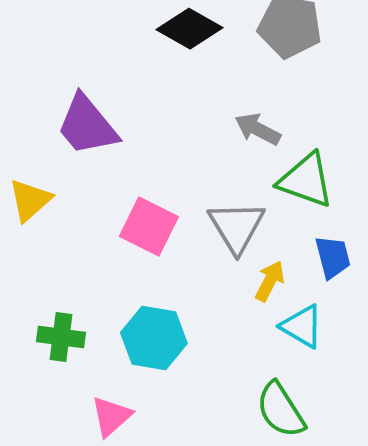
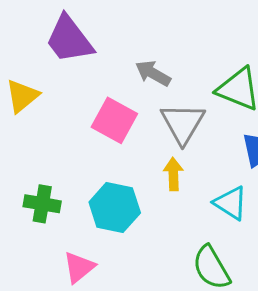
gray arrow: (258, 129) -> (153, 73), moved
yellow arrow: (270, 281) -> (173, 174), moved, turned -32

